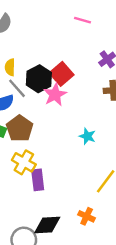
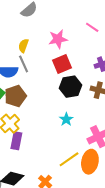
black hexagon: (39, 79) -> (71, 87), moved
pink star: (55, 95) -> (58, 39), moved

